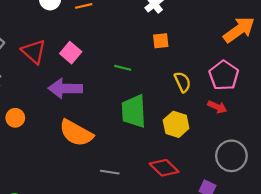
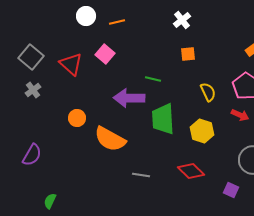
pink square: (71, 53) -> (105, 54), moved
purple arrow: (65, 88) -> (129, 98), moved
orange circle: (15, 118) -> (77, 118), moved

